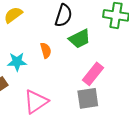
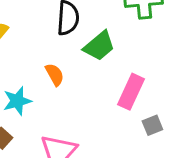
gray square: (88, 98) -> (152, 125), moved, size x0.6

